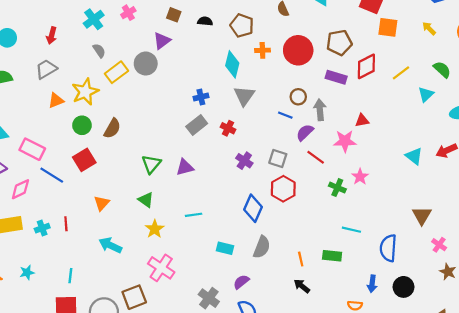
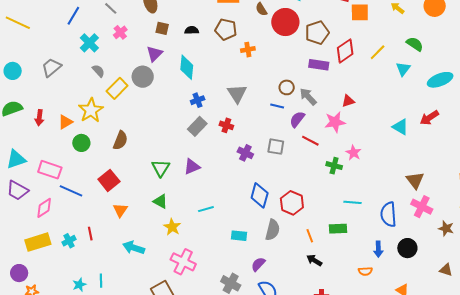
red arrow: (52, 36) -> (39, 118), moved
red circle: (298, 50) -> (285, 22), moved
cyan diamond: (232, 64) -> (187, 67), moved
gray trapezoid: (46, 69) -> (51, 67), moved
gray arrow: (320, 110) -> (308, 97), turned -30
green circle: (82, 125) -> (81, 143), moved
red square: (84, 160) -> (109, 180), moved
red hexagon: (283, 189) -> (292, 203), moved
pink cross: (439, 245) -> (422, 207), moved, size x1.5
cyan star: (27, 272) -> (79, 285), moved

